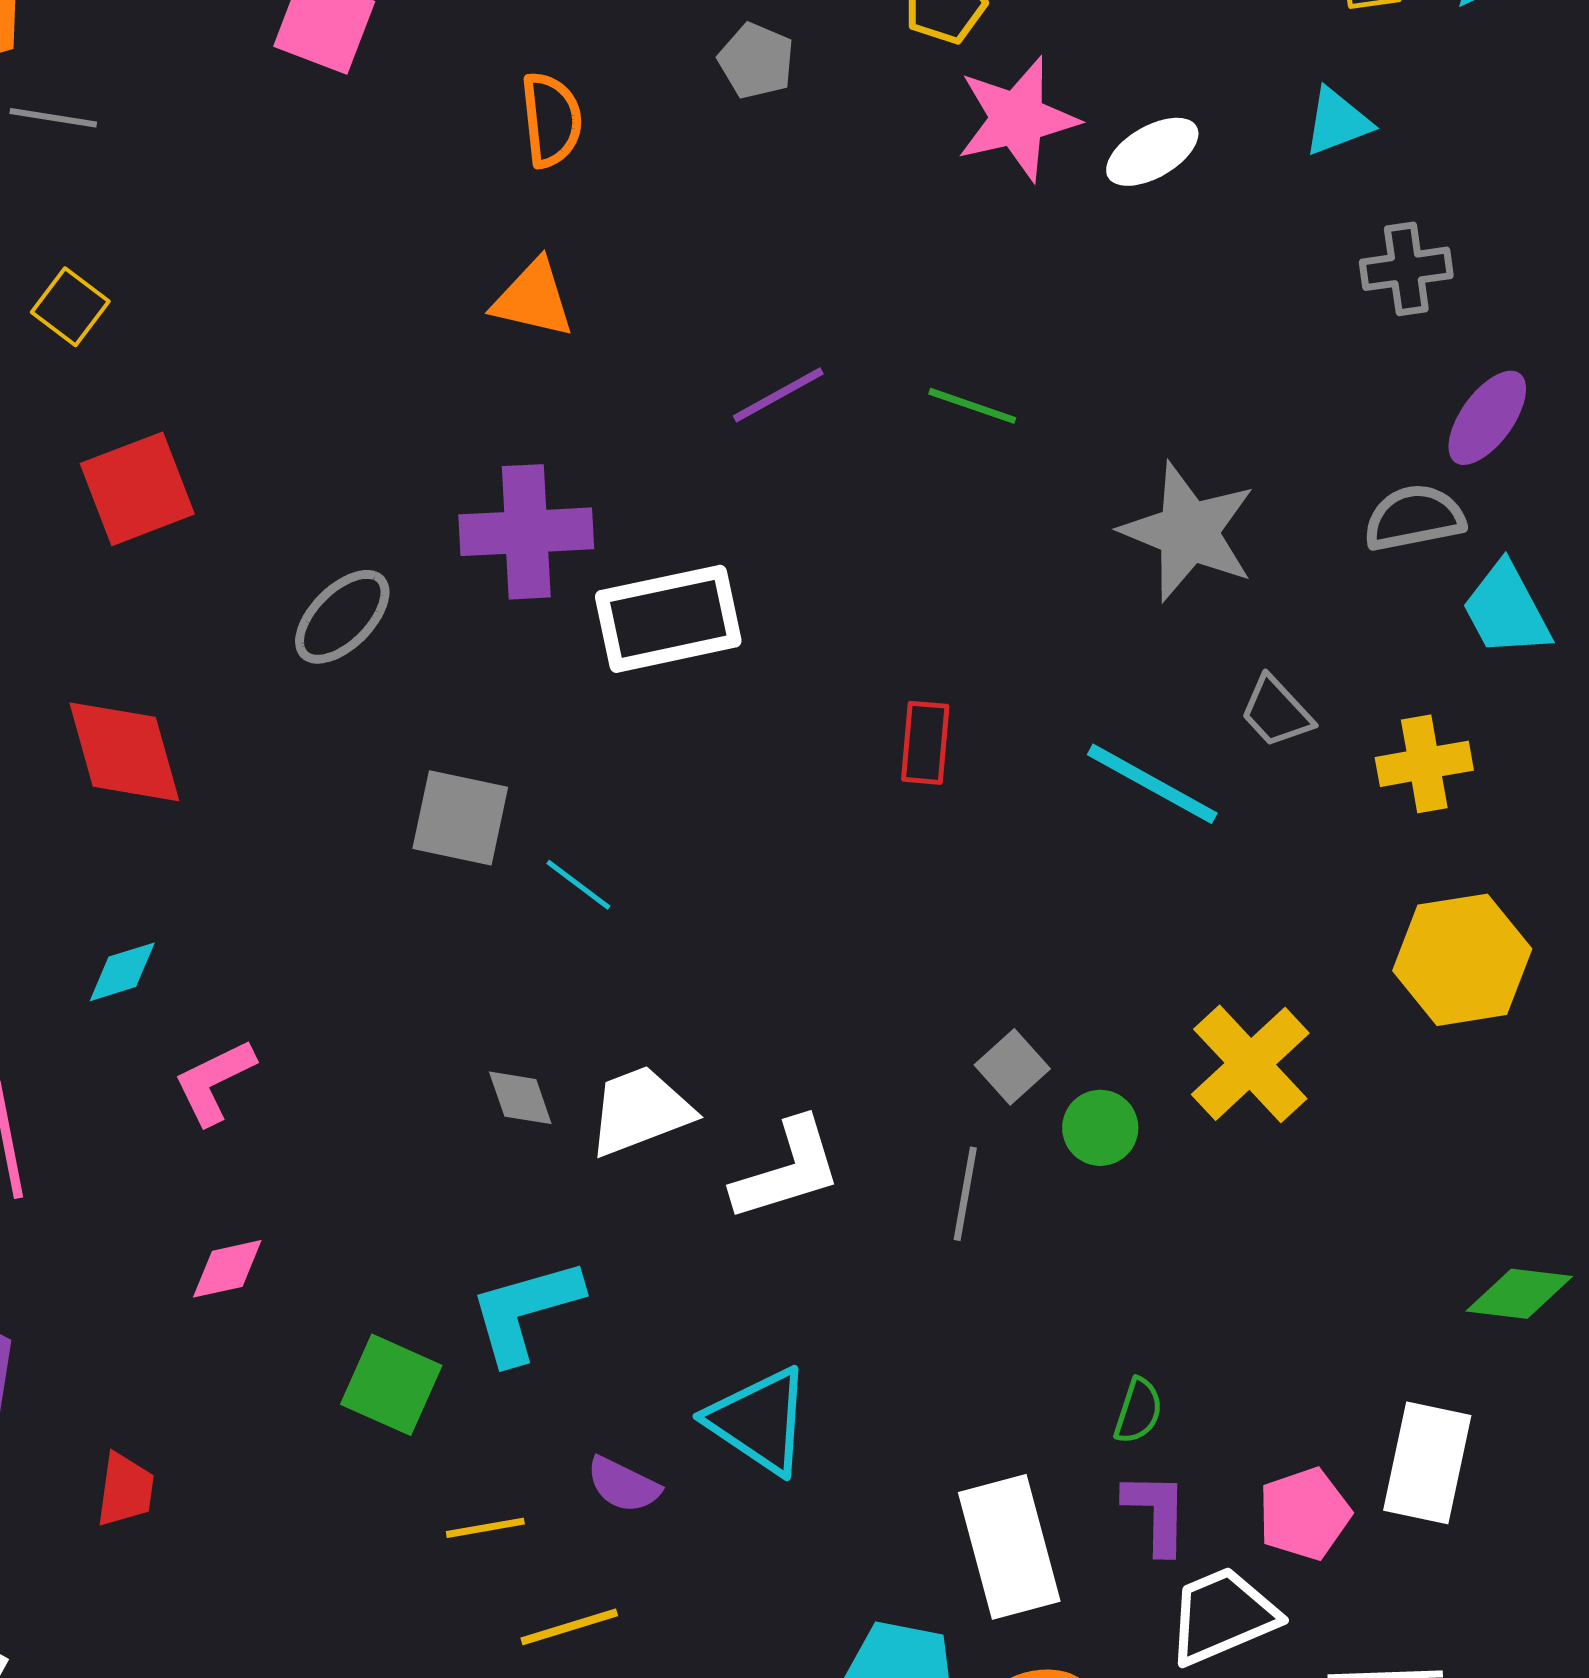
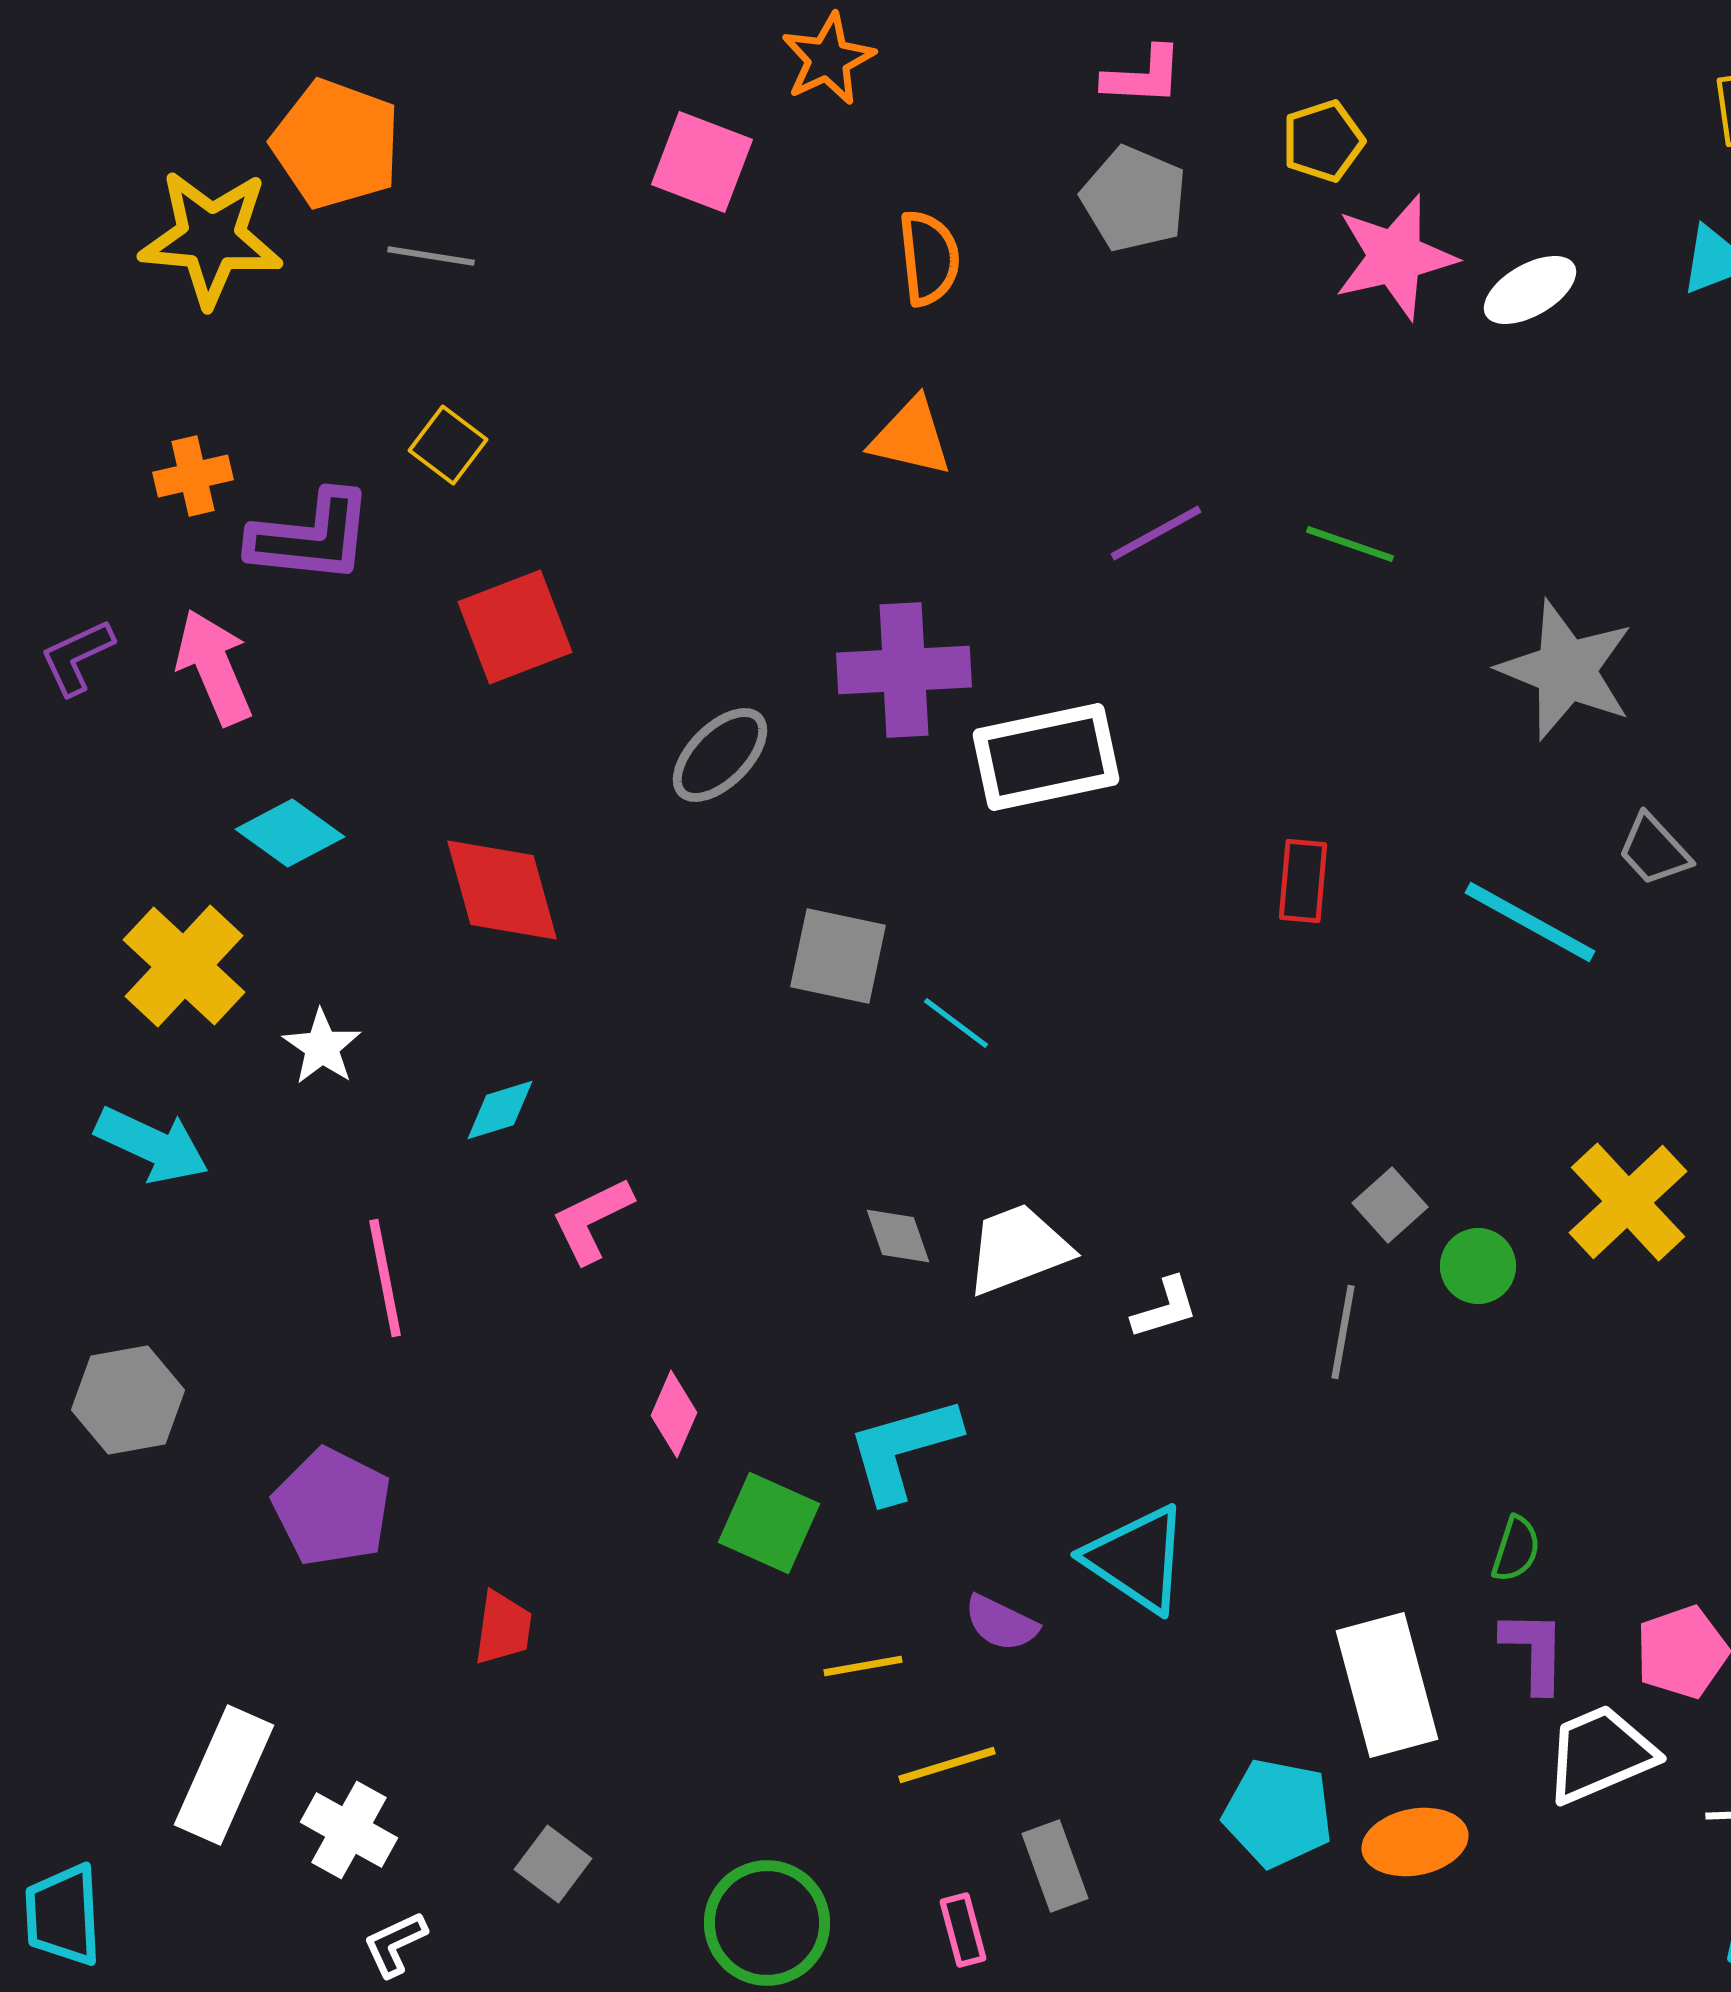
gray pentagon: (756, 61) -> (1134, 199), size x1.4
white L-shape: (787, 1170) -> (1165, 1308), size x0.6
pink diamond: (227, 1269) -> (674, 1414), moved, turned -54

